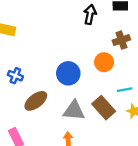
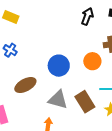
blue cross: (15, 76) -> (10, 50), moved

